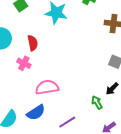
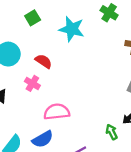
red semicircle: (33, 43) -> (43, 61), turned -49

